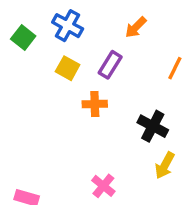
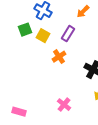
green square: (23, 38) -> (25, 30), moved, turned 32
orange cross: (95, 104) -> (59, 57), turned -32

